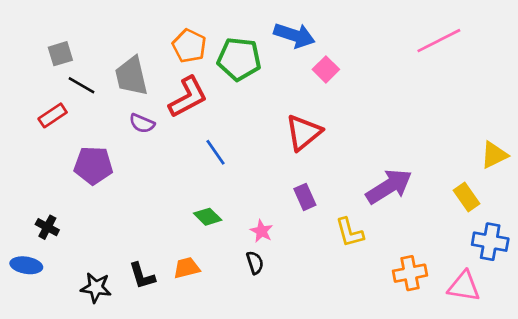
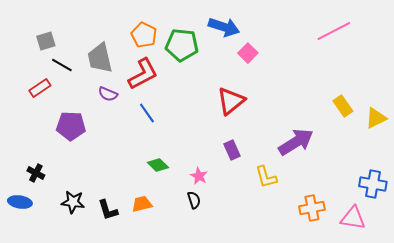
blue line: (216, 152) -> (147, 113), moved
yellow rectangle: (467, 197) -> (343, 106), moved
black star: (96, 288) -> (73, 202), moved

